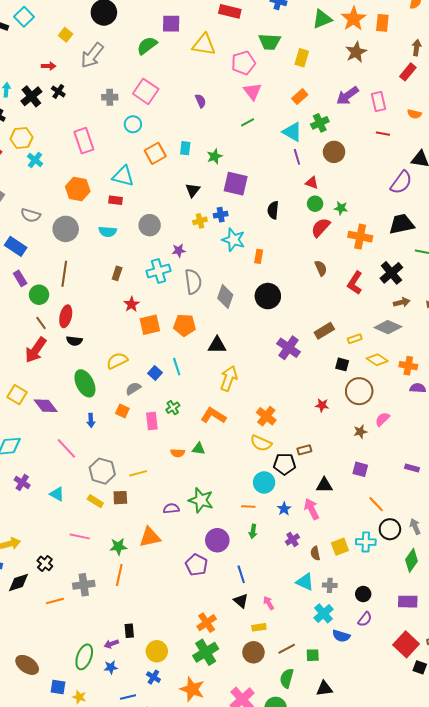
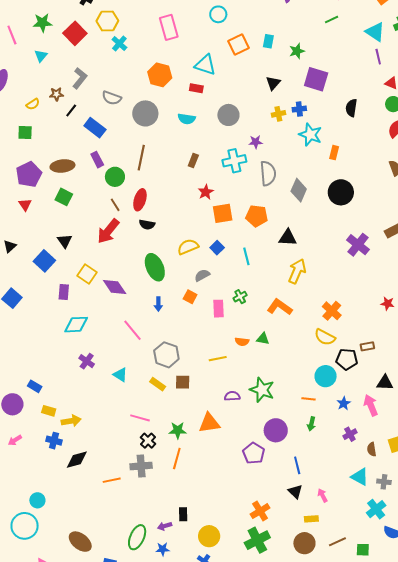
blue square: (155, 373) -> (217, 248), moved
yellow line: (138, 473) -> (218, 359), moved
black cross: (45, 563) -> (148, 441), moved

